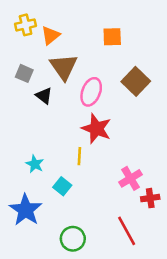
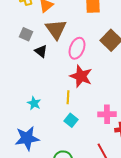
pink cross: (131, 178) -> (107, 114), turned 30
cyan square: (62, 186) -> (71, 120), moved
blue star: (26, 210) -> (27, 138), turned 30

